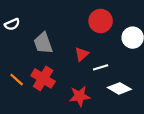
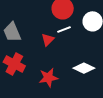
white line: (101, 67) -> (64, 29), moved

